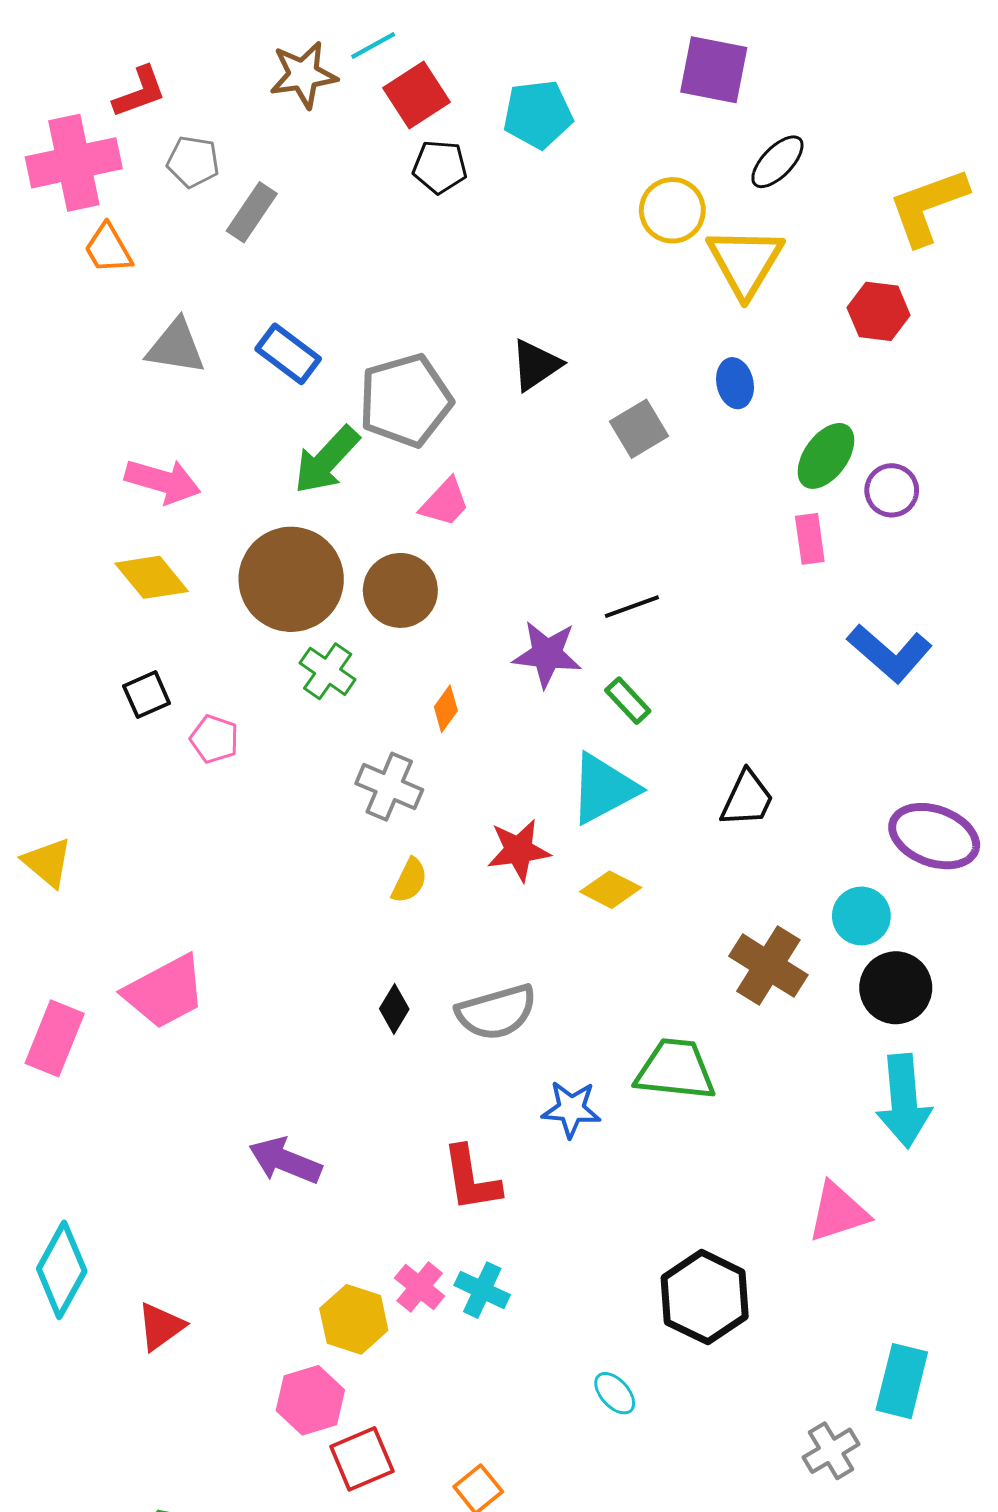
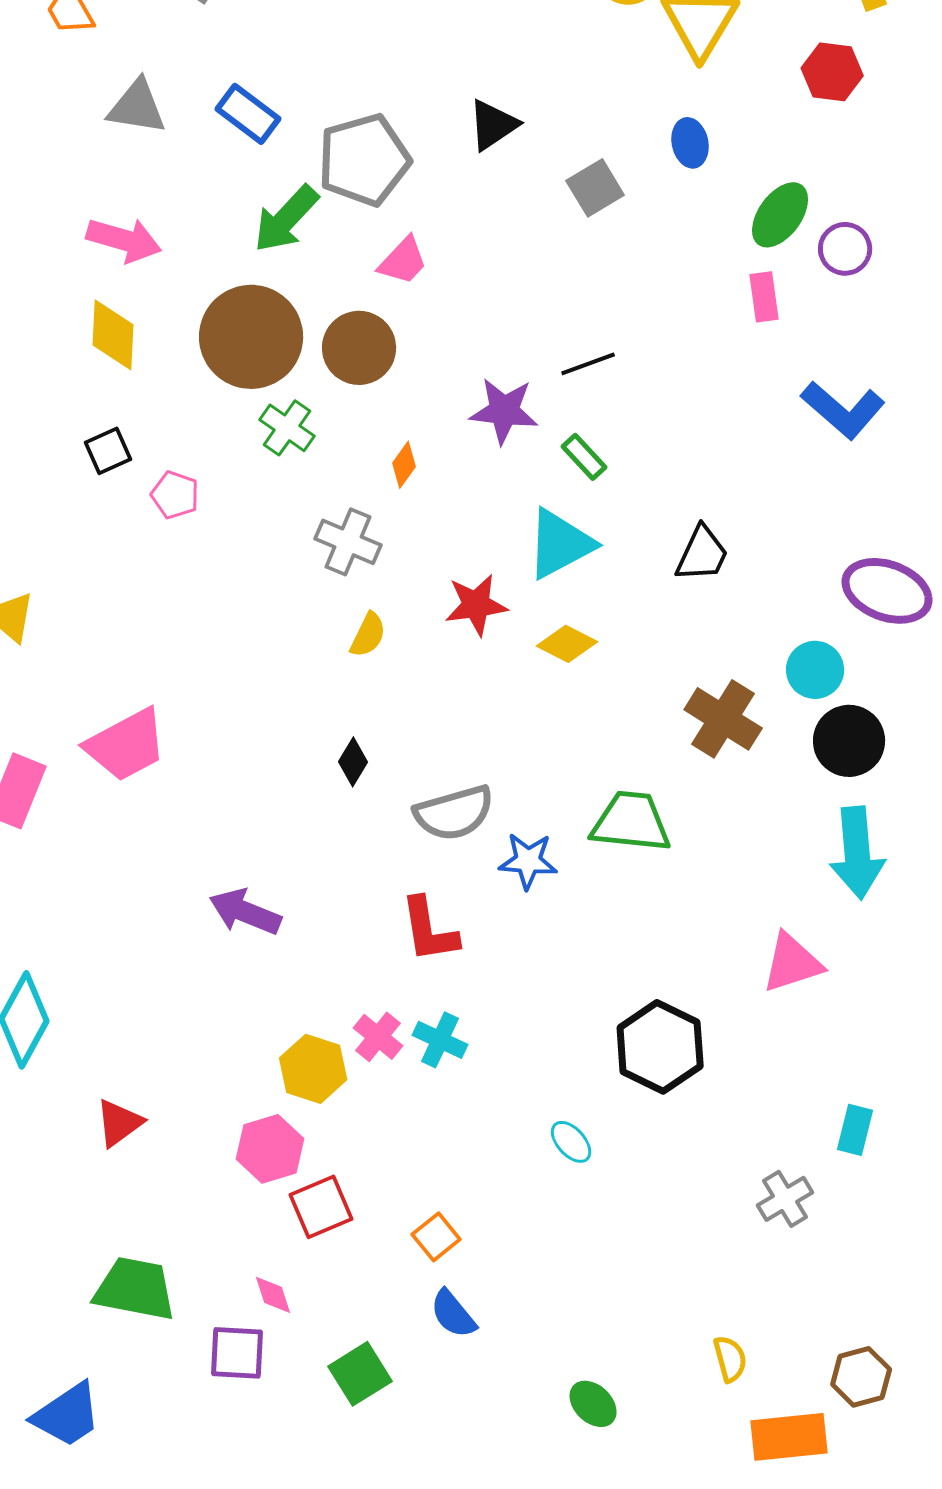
yellow diamond: (152, 577) -> (113, 335), turned 42
gray semicircle: (496, 1012) -> (454, 813), moved
red triangle: (161, 1326) -> (119, 1123), moved
cyan rectangle: (902, 1381) -> (855, 1130), size x0.7

